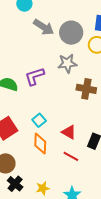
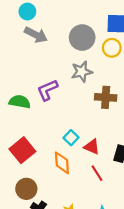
gray arrow: (44, 27) -> (36, 35), moved
cyan square: (39, 120) -> (71, 138), moved
red line: (71, 156) -> (97, 173), turned 35

